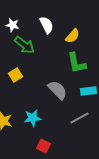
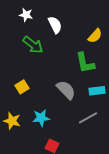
white star: (12, 25) -> (26, 15), moved
yellow semicircle: (72, 36) -> (95, 36), moved
yellow square: (16, 75) -> (22, 87), moved

